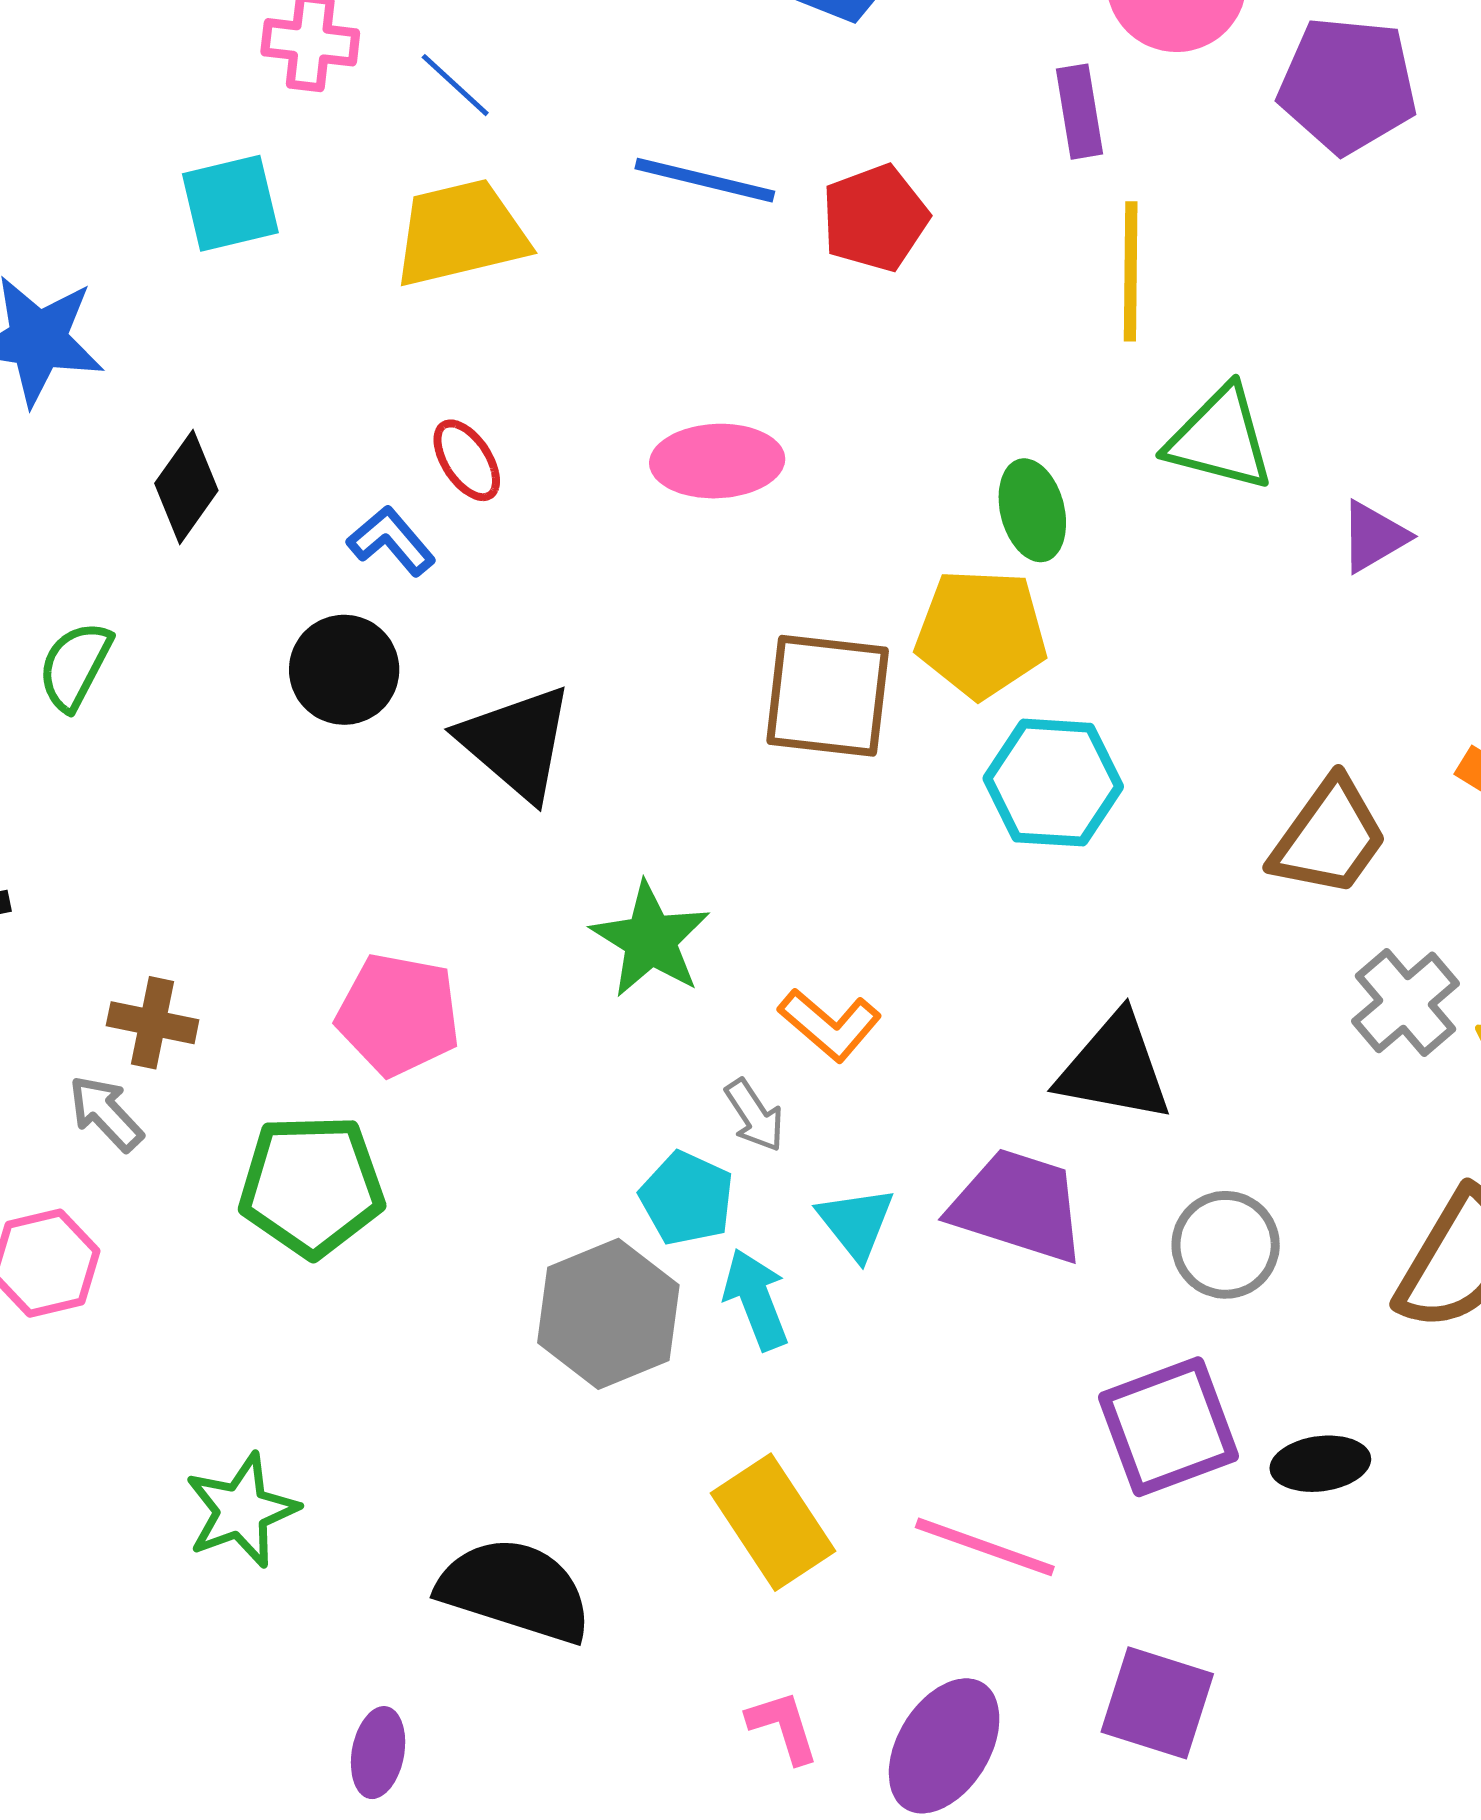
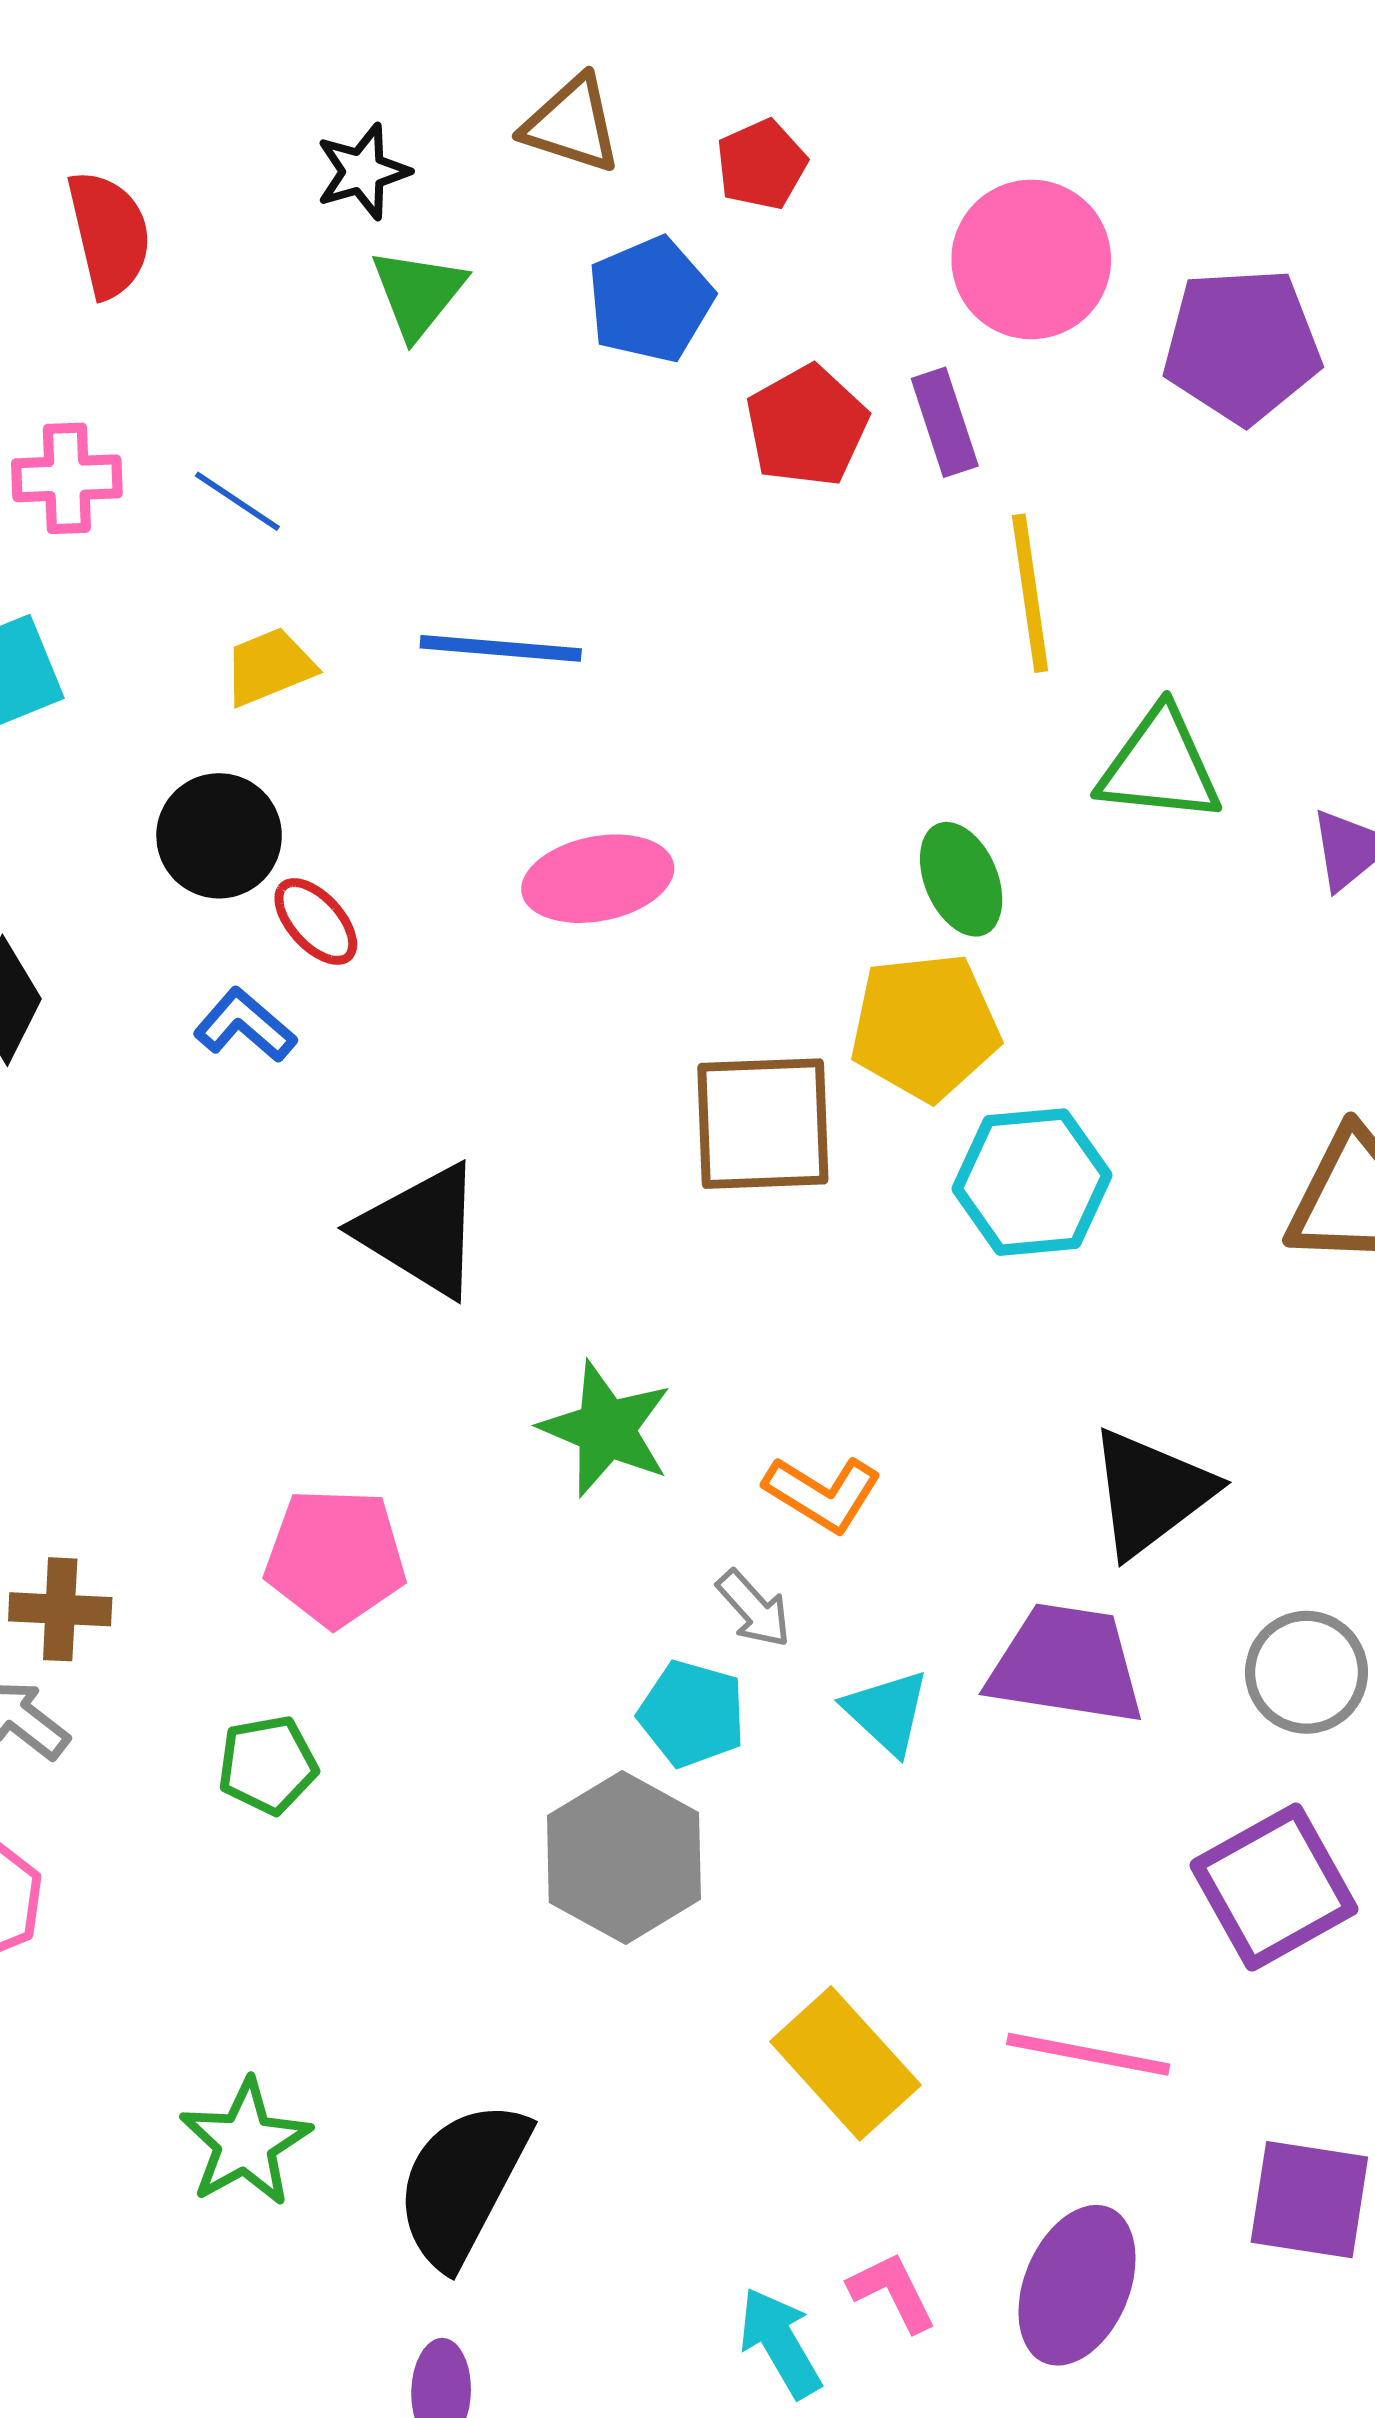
blue line: (705, 180) -> (501, 648), moved
red pentagon: (875, 218) -> (807, 426), moved
yellow trapezoid: (461, 233) -> (269, 667), size x0.6
black circle: (344, 670) -> (219, 836), moved
black triangle: (1115, 1068) -> (1151, 1492), turned -39
green pentagon: (312, 1186) -> (268, 1765), size x0.6
cyan arrow: (756, 1299) -> (780, 2343), moved
black semicircle: (515, 1590) -> (462, 2183), moved, turned -71

